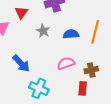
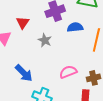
blue semicircle: (71, 34) -> (75, 27), moved

